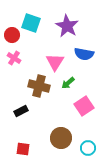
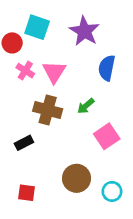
blue semicircle: (84, 54) -> (107, 68), turned 90
pink cross: (14, 58) -> (25, 71), moved
pink triangle: (55, 62) -> (54, 72), moved

